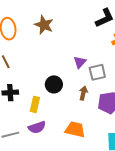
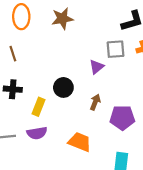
brown star: (44, 25) -> (62, 19), turned 30
gray square: (97, 72) -> (116, 49), moved

